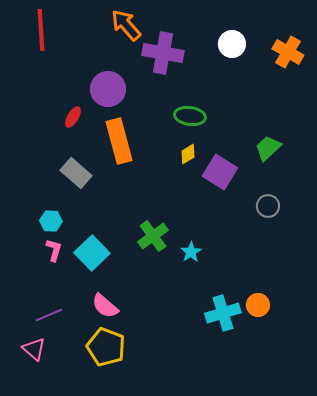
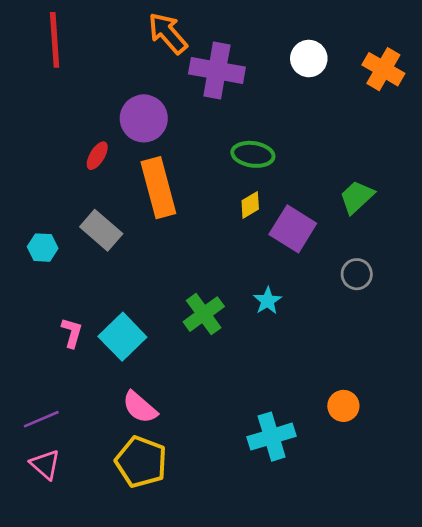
cyan hexagon: (51, 221) -> (43, 248), moved
cyan star: (191, 252) -> (268, 301), moved
cyan cross: (223, 313) -> (272, 437), moved
purple line: (49, 315) -> (41, 419), moved

